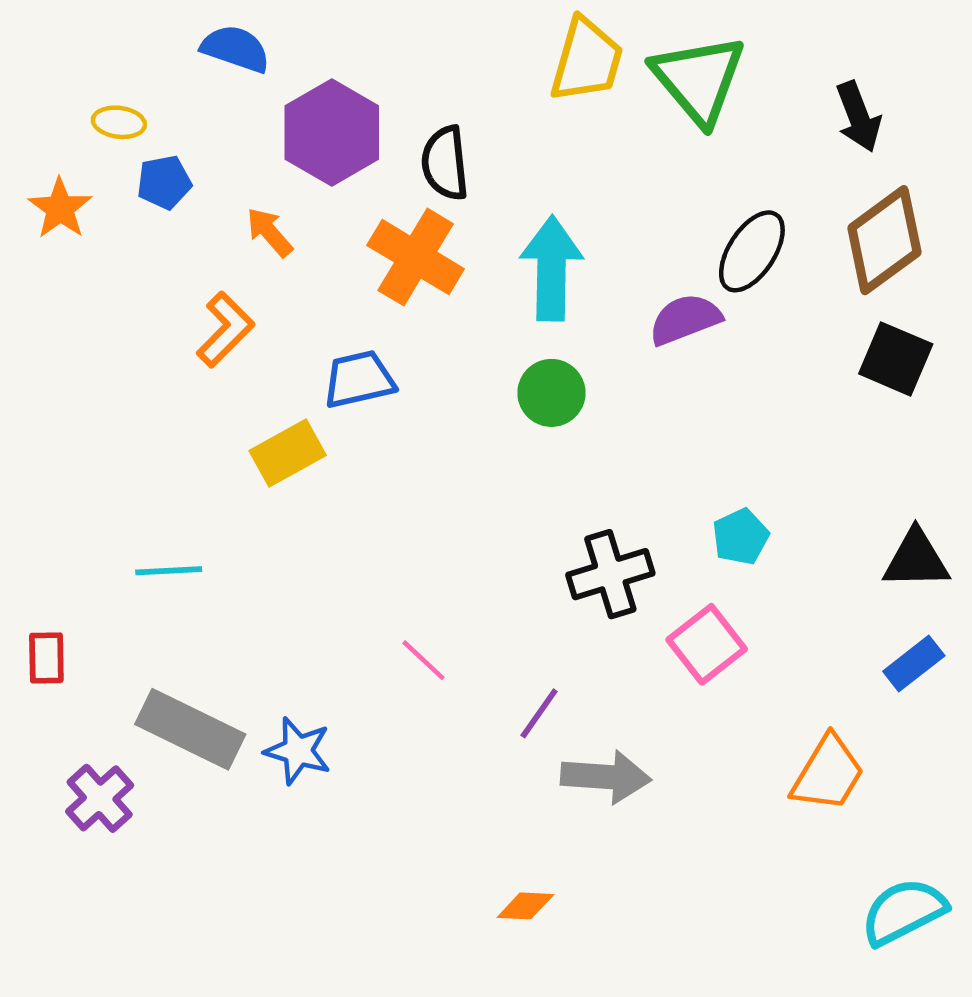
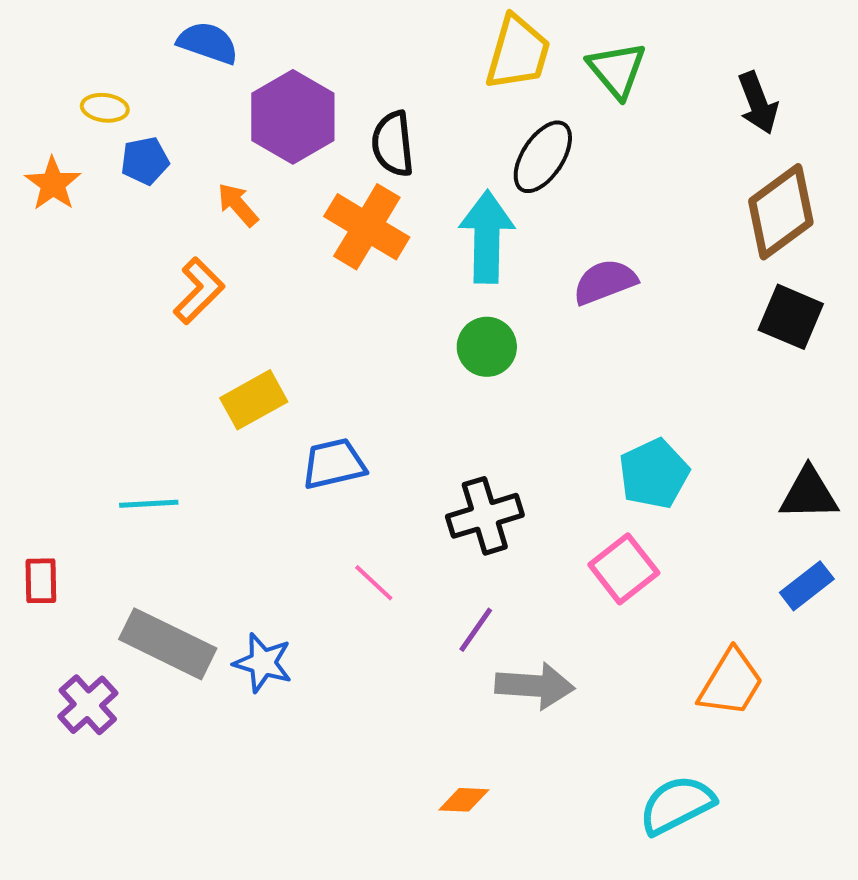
green triangle: (699, 79) -> (617, 70), size x0.7
black ellipse: (752, 251) -> (543, 157), moved
blue trapezoid: (359, 379) -> (334, 464), moved
cyan pentagon: (741, 537) -> (654, 474), size x1.4
black cross: (610, 574) -> (485, 516), moved
cyan semicircle: (904, 912) -> (677, 805), moved

